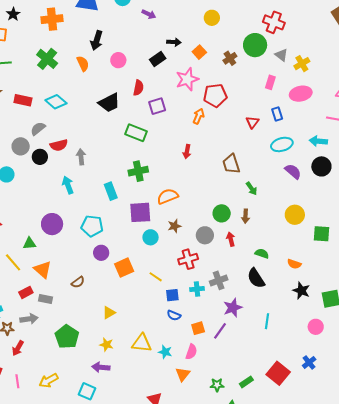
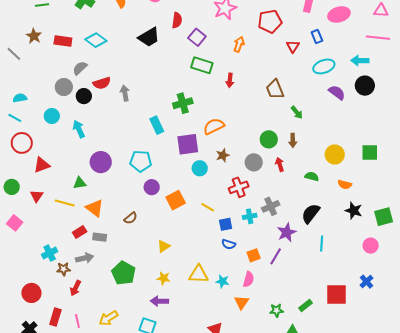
red pentagon: (215, 95) -> (270, 21), moved
purple square: (157, 106) -> (197, 37), turned -30
green rectangle: (136, 133) -> (202, 65), moved
cyan arrow: (68, 185) -> (79, 129), moved
yellow circle: (295, 215) -> (335, 154), moved
yellow line: (13, 262) -> (65, 203), turned -30
black semicircle: (256, 278) -> (311, 213), moved, turned 75
red square: (278, 373) -> (336, 294), turned -35

